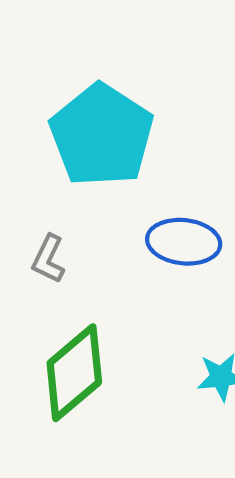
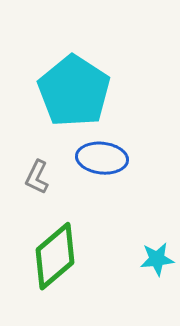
blue ellipse: (184, 242) -> (102, 158), moved

